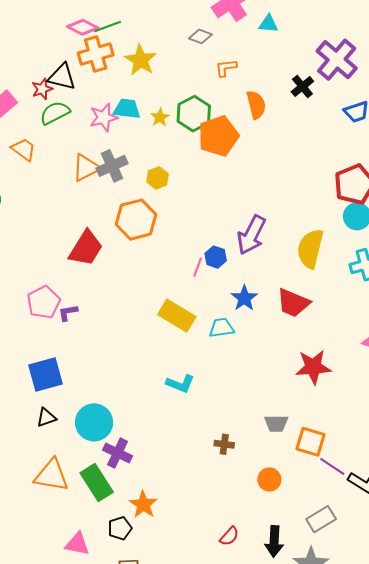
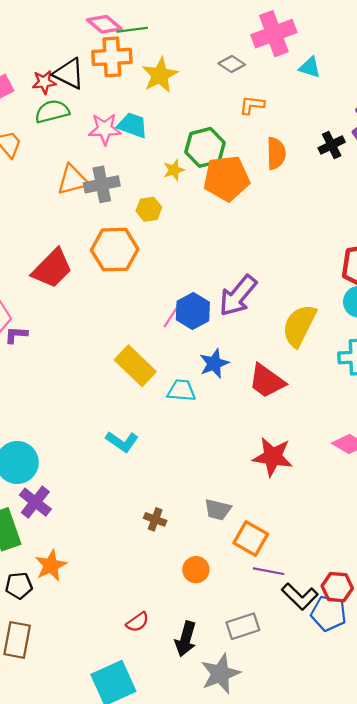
yellow star: (160, 117) -> (174, 170), moved
blue hexagon: (216, 257) -> (193, 311), size x1.4
purple line: (332, 467) -> (269, 571), turned -36

